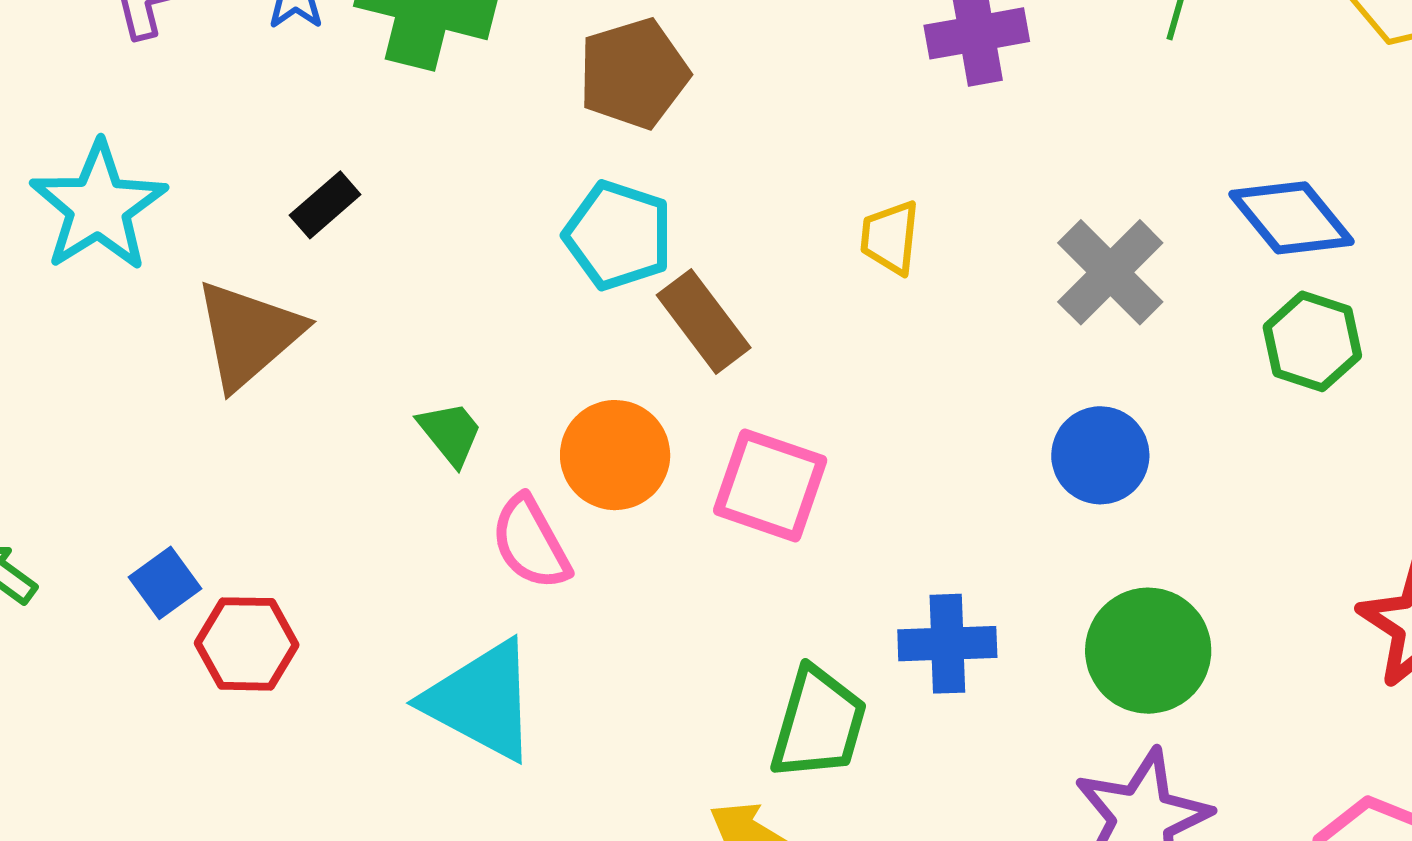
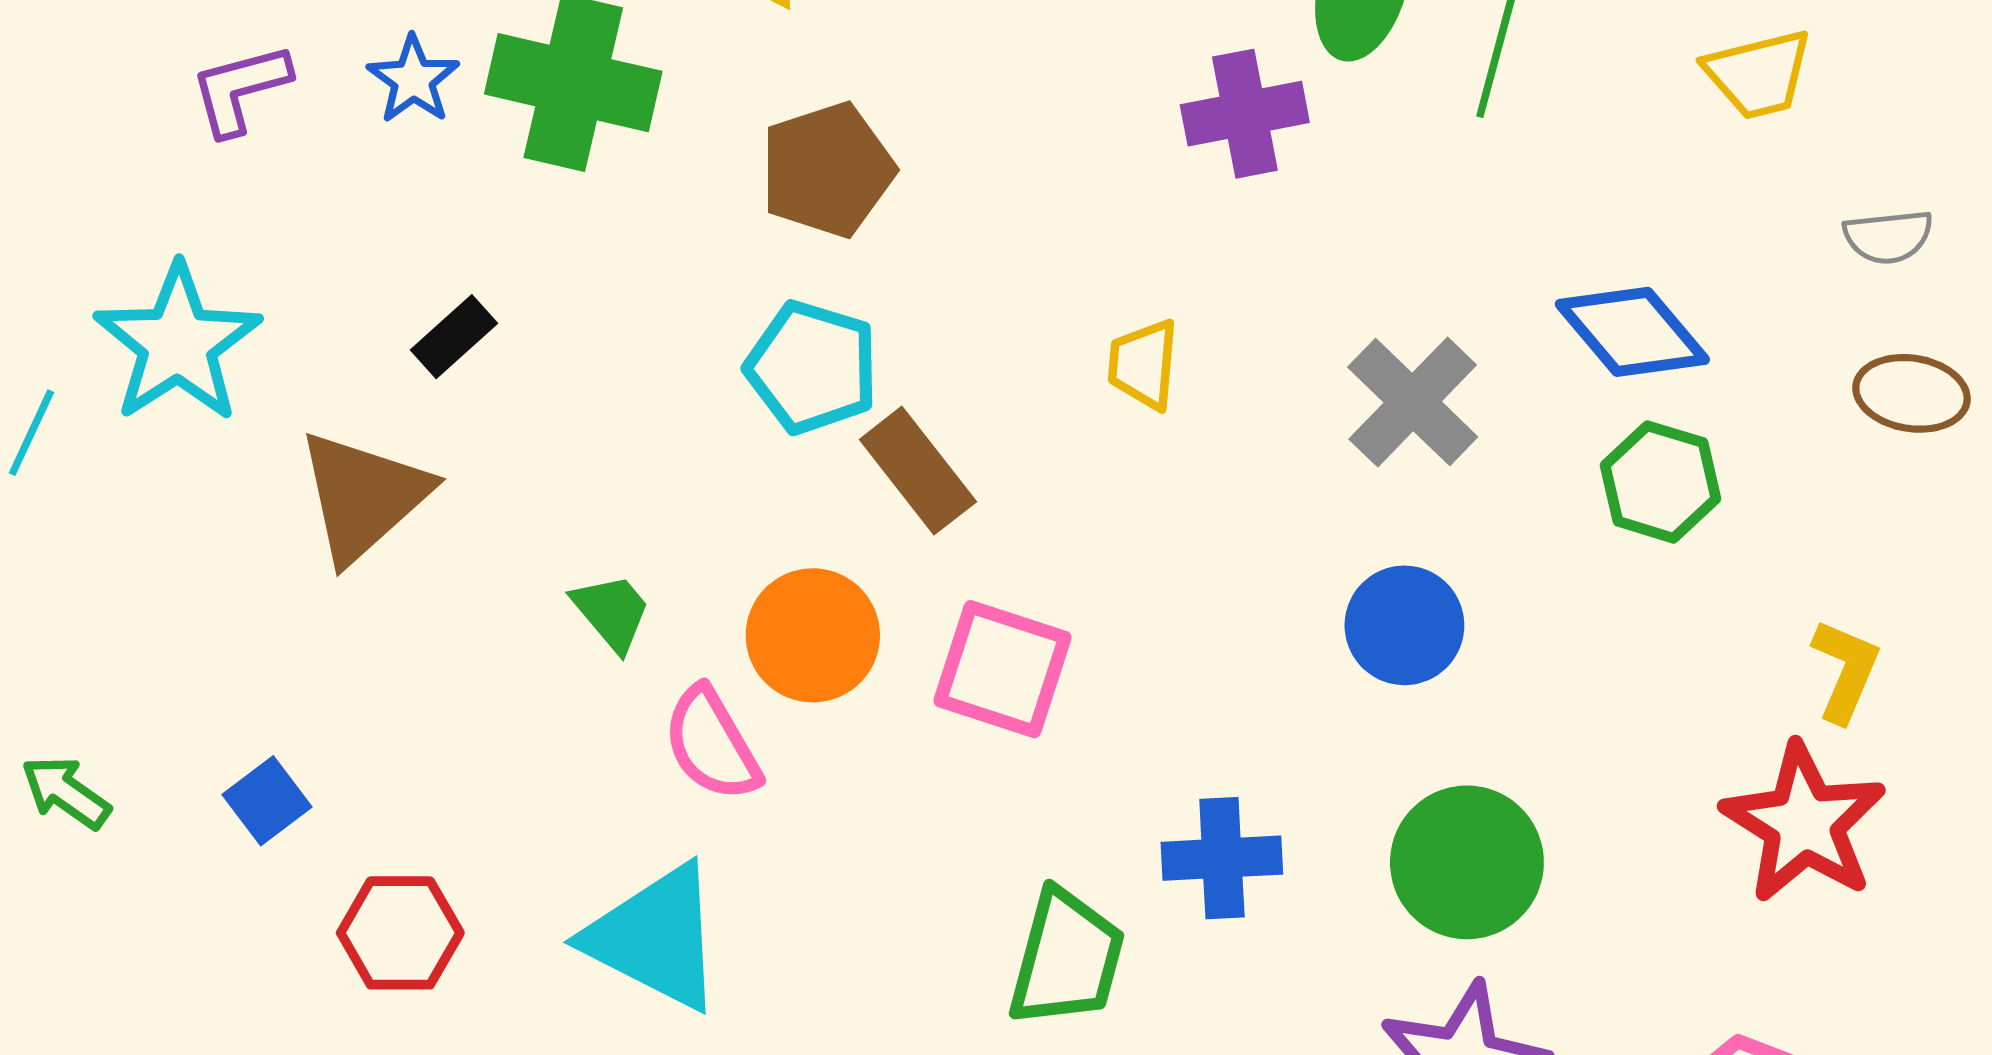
red hexagon: (247, 644) -> (400, 933), moved

